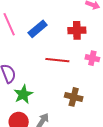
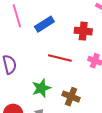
green star: (23, 94) -> (41, 88), moved

